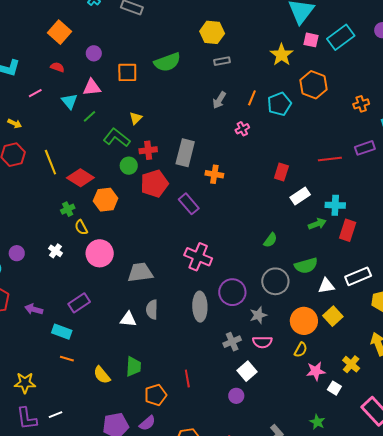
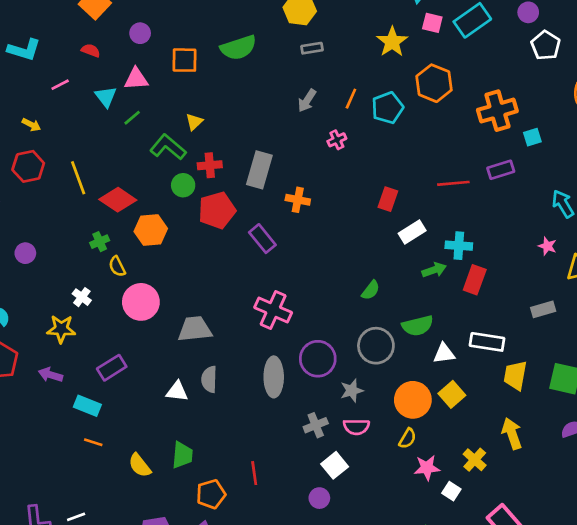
orange cross: (361, 104) -> (497, 111), size x1.8
purple circle: (17, 253) -> (25, 253), moved
white rectangle: (358, 276) -> (487, 342), turned 30
yellow star: (25, 383) -> (61, 329), moved

